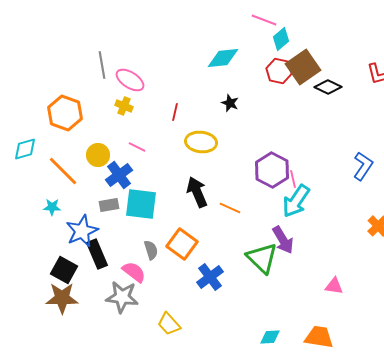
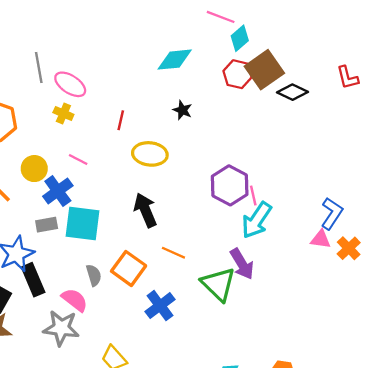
blue L-shape: (363, 166) -> (332, 213), moved
orange line: (230, 208) -> (173, 253), moved
pink triangle: (334, 286) -> (321, 239), moved

